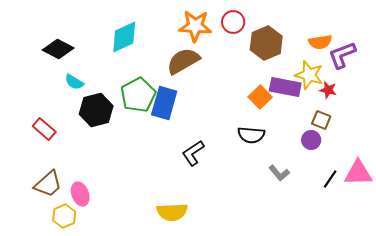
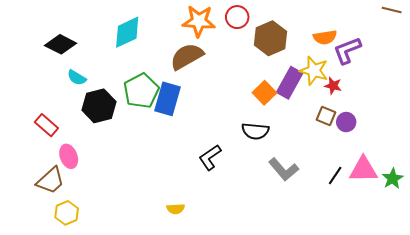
purple rectangle: (285, 87) -> (290, 83), turned -72
purple circle: (311, 140) -> (346, 122), moved
black L-shape: (193, 153) -> (210, 157), moved
gray L-shape: (279, 173) -> (284, 169), size x1.4
pink ellipse: (80, 194) -> (69, 156), moved
yellow semicircle: (172, 212) -> (176, 209), size x0.6

